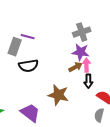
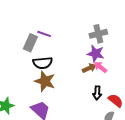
pink arrow: (86, 65) -> (100, 67), turned -56
black arrow: (88, 81) -> (97, 93), moved
brown star: (58, 95) -> (45, 81), moved

